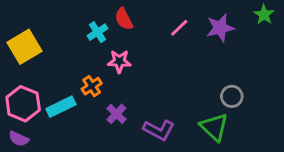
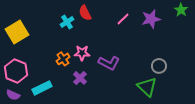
pink star: (119, 61) -> (82, 53), moved
cyan rectangle: (61, 107) -> (42, 88), moved
purple L-shape: (159, 130) -> (109, 63), moved

